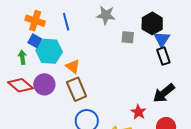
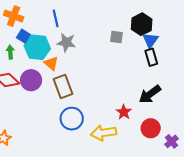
gray star: (106, 15) -> (66, 43), moved
orange cross: (35, 21) -> (14, 16), moved
orange triangle: (73, 66) -> (51, 63), moved

